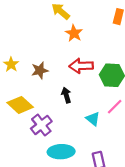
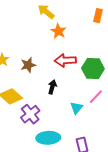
black arrow: (66, 95) -> (52, 87), turned 32
cyan triangle: (93, 119) -> (76, 108), turned 32

